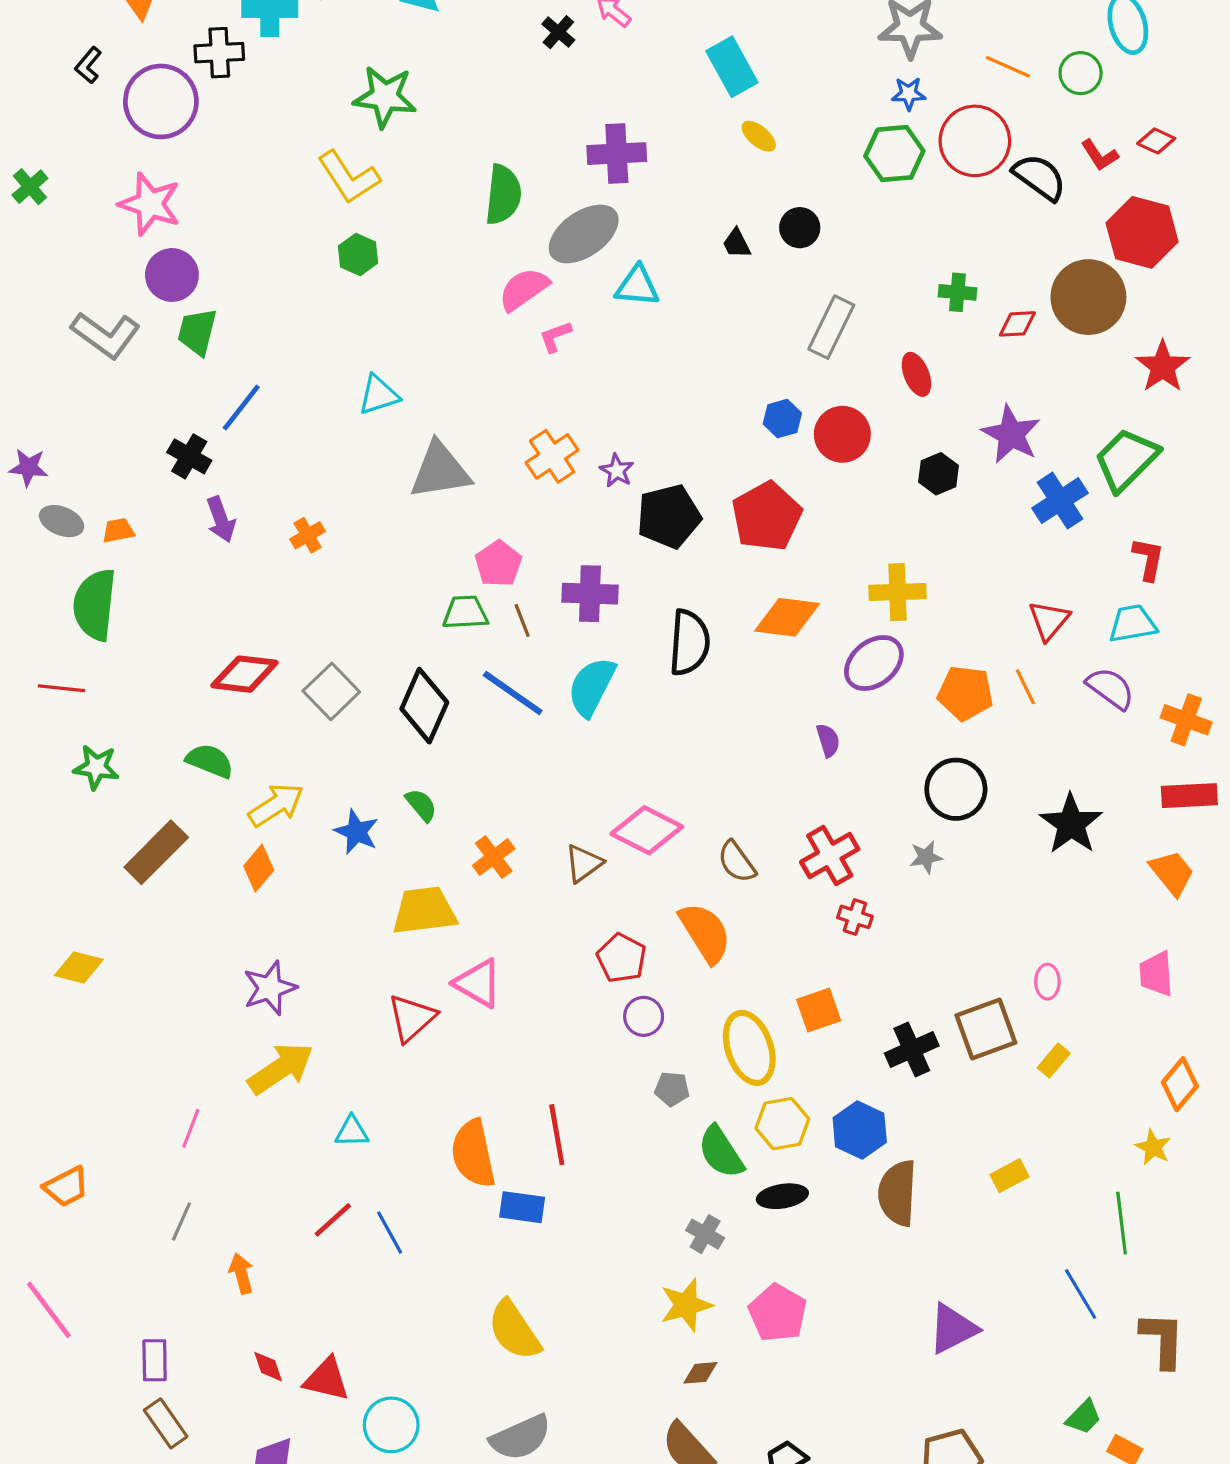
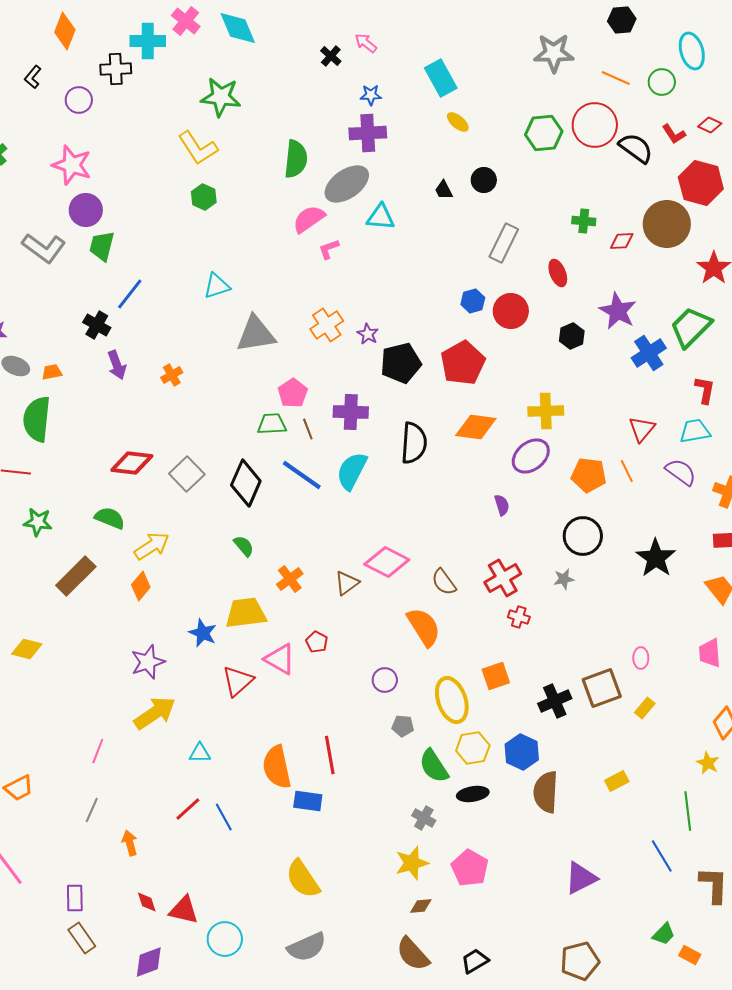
blue star: (909, 94) -> (371, 95), moved
purple circle: (161, 101) -> (79, 100), size x0.6
blue star: (356, 832) -> (203, 633), moved
red pentagon: (621, 958) -> (317, 642), moved, size x0.7

